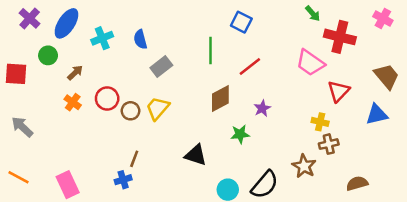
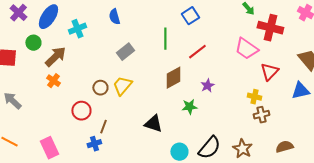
blue square: (241, 22) -> (190, 16), turned 30
blue semicircle: (140, 39) -> (114, 17), moved
brown arrow: (75, 73) -> (55, 57), size x1.6
red circle: (107, 98) -> (81, 111), moved
brown star: (304, 166) -> (242, 149), moved

